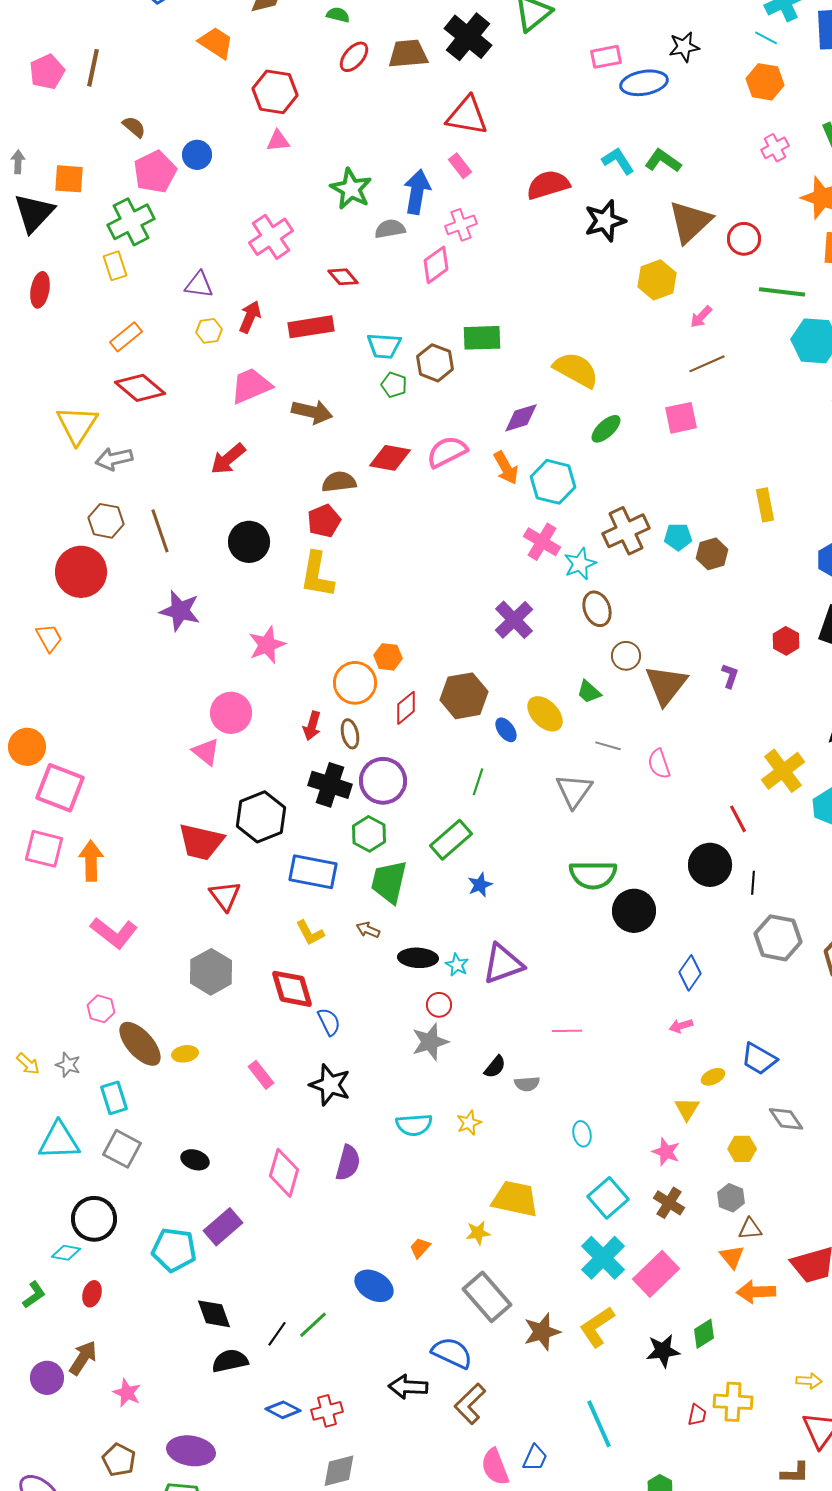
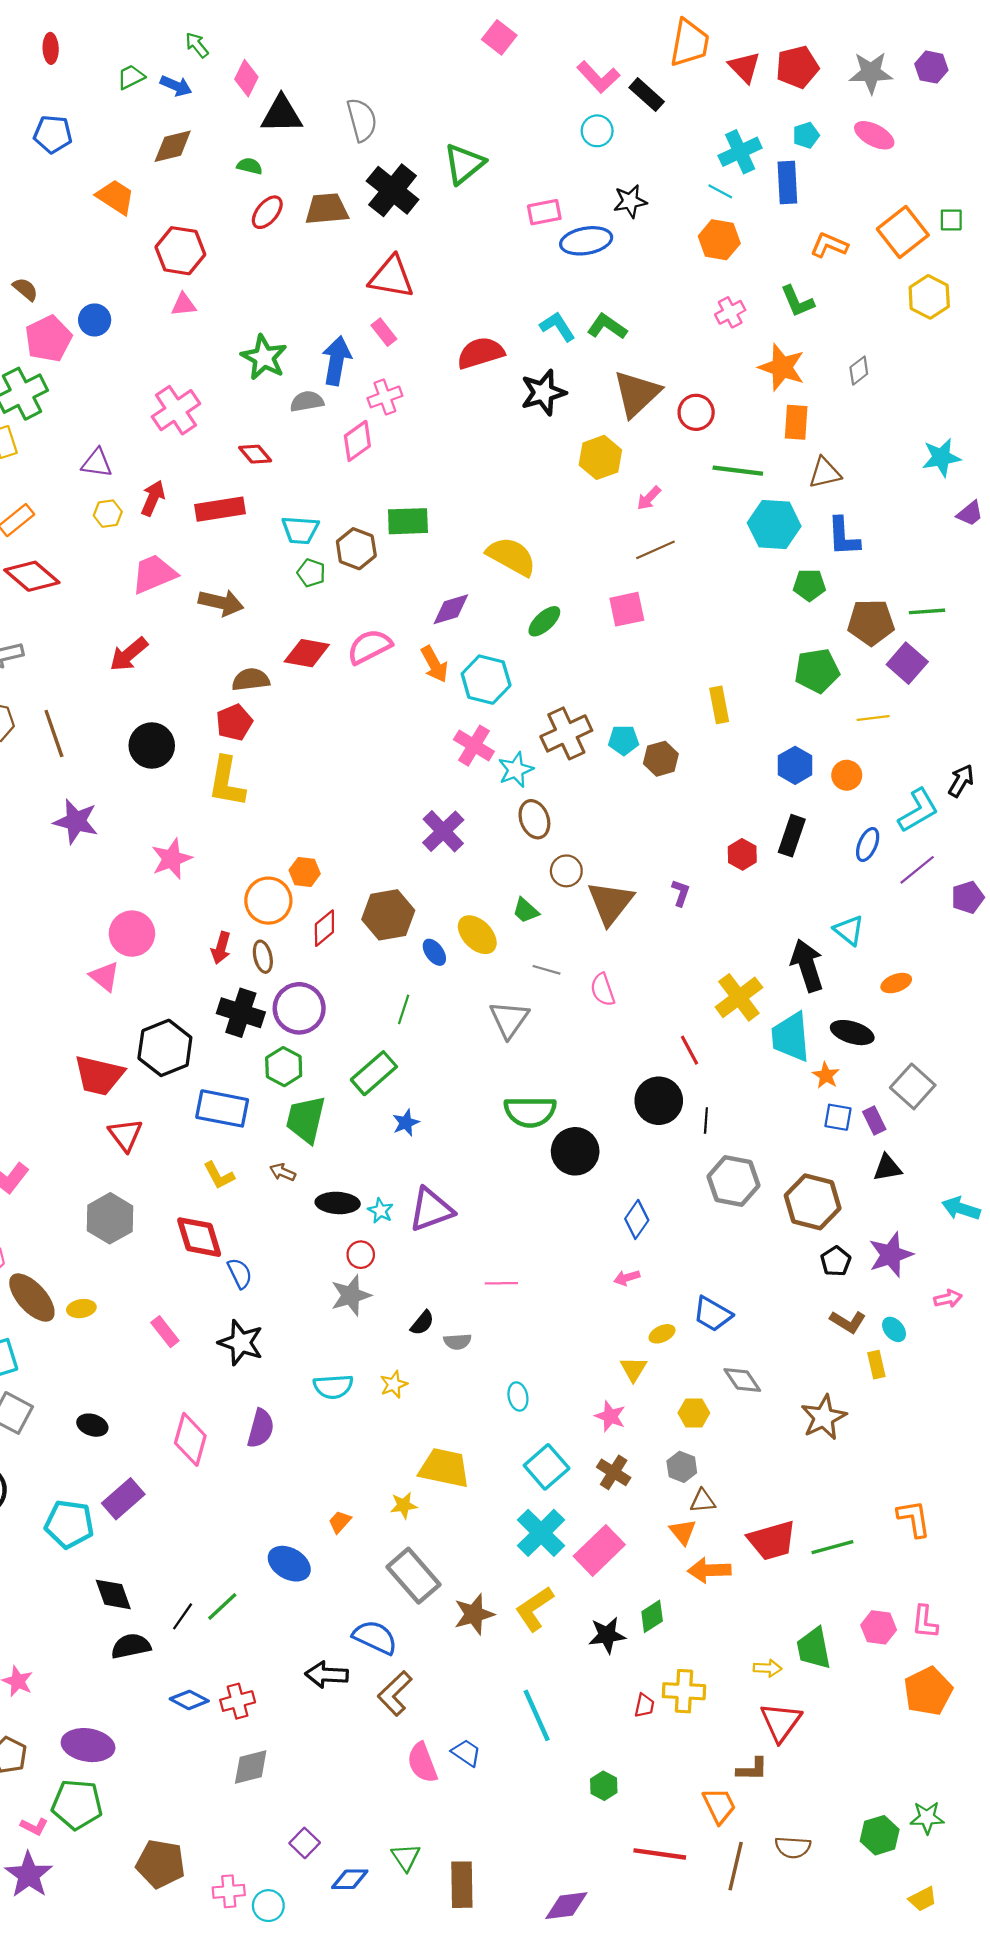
blue trapezoid: (535, 1458) -> (466, 1753), turned -80

